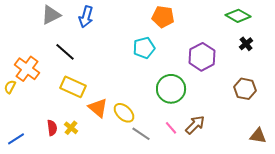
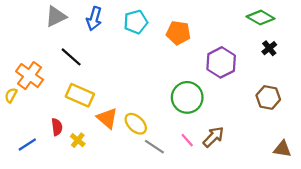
orange pentagon: (163, 17) -> (178, 33), moved
cyan pentagon: (144, 48) -> (136, 22), moved
red semicircle: (52, 128) -> (57, 127), moved
blue line: (16, 139) -> (27, 145), moved

